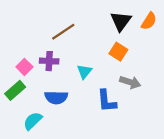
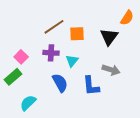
black triangle: (121, 21) -> (109, 37), moved
orange square: (118, 52) -> (77, 34), moved, turned -35
purple cross: (49, 61) -> (51, 53), moved
blue semicircle: (56, 97) -> (60, 83), moved, turned -120

